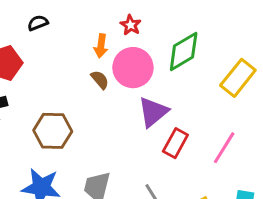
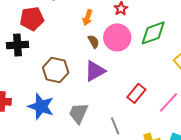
orange arrow: (101, 46) -> (87, 18), moved
purple triangle: (153, 112) -> (95, 71), moved

